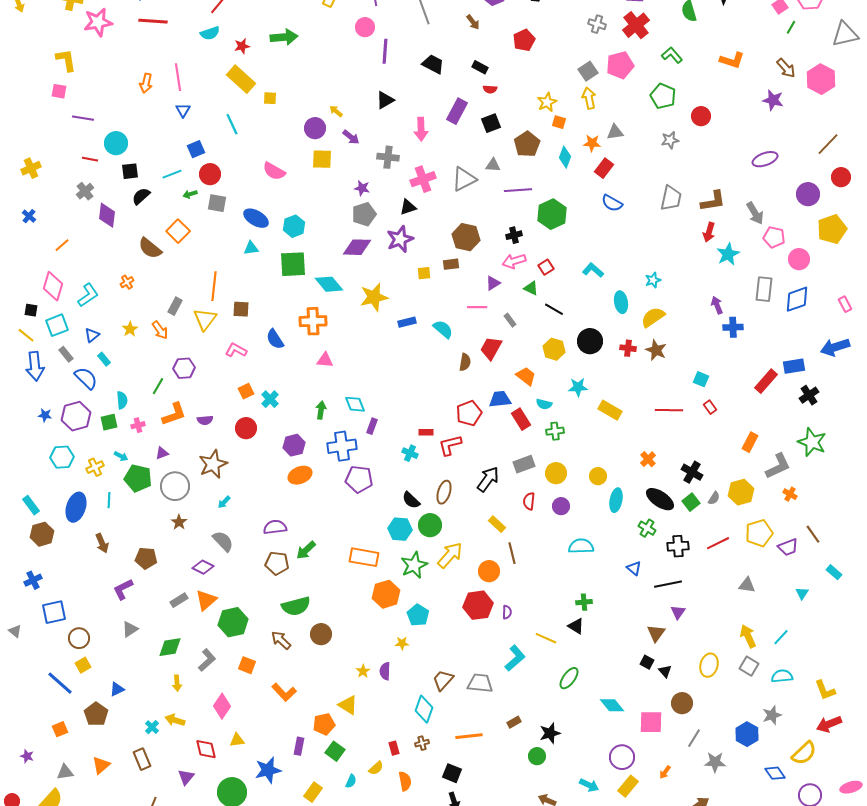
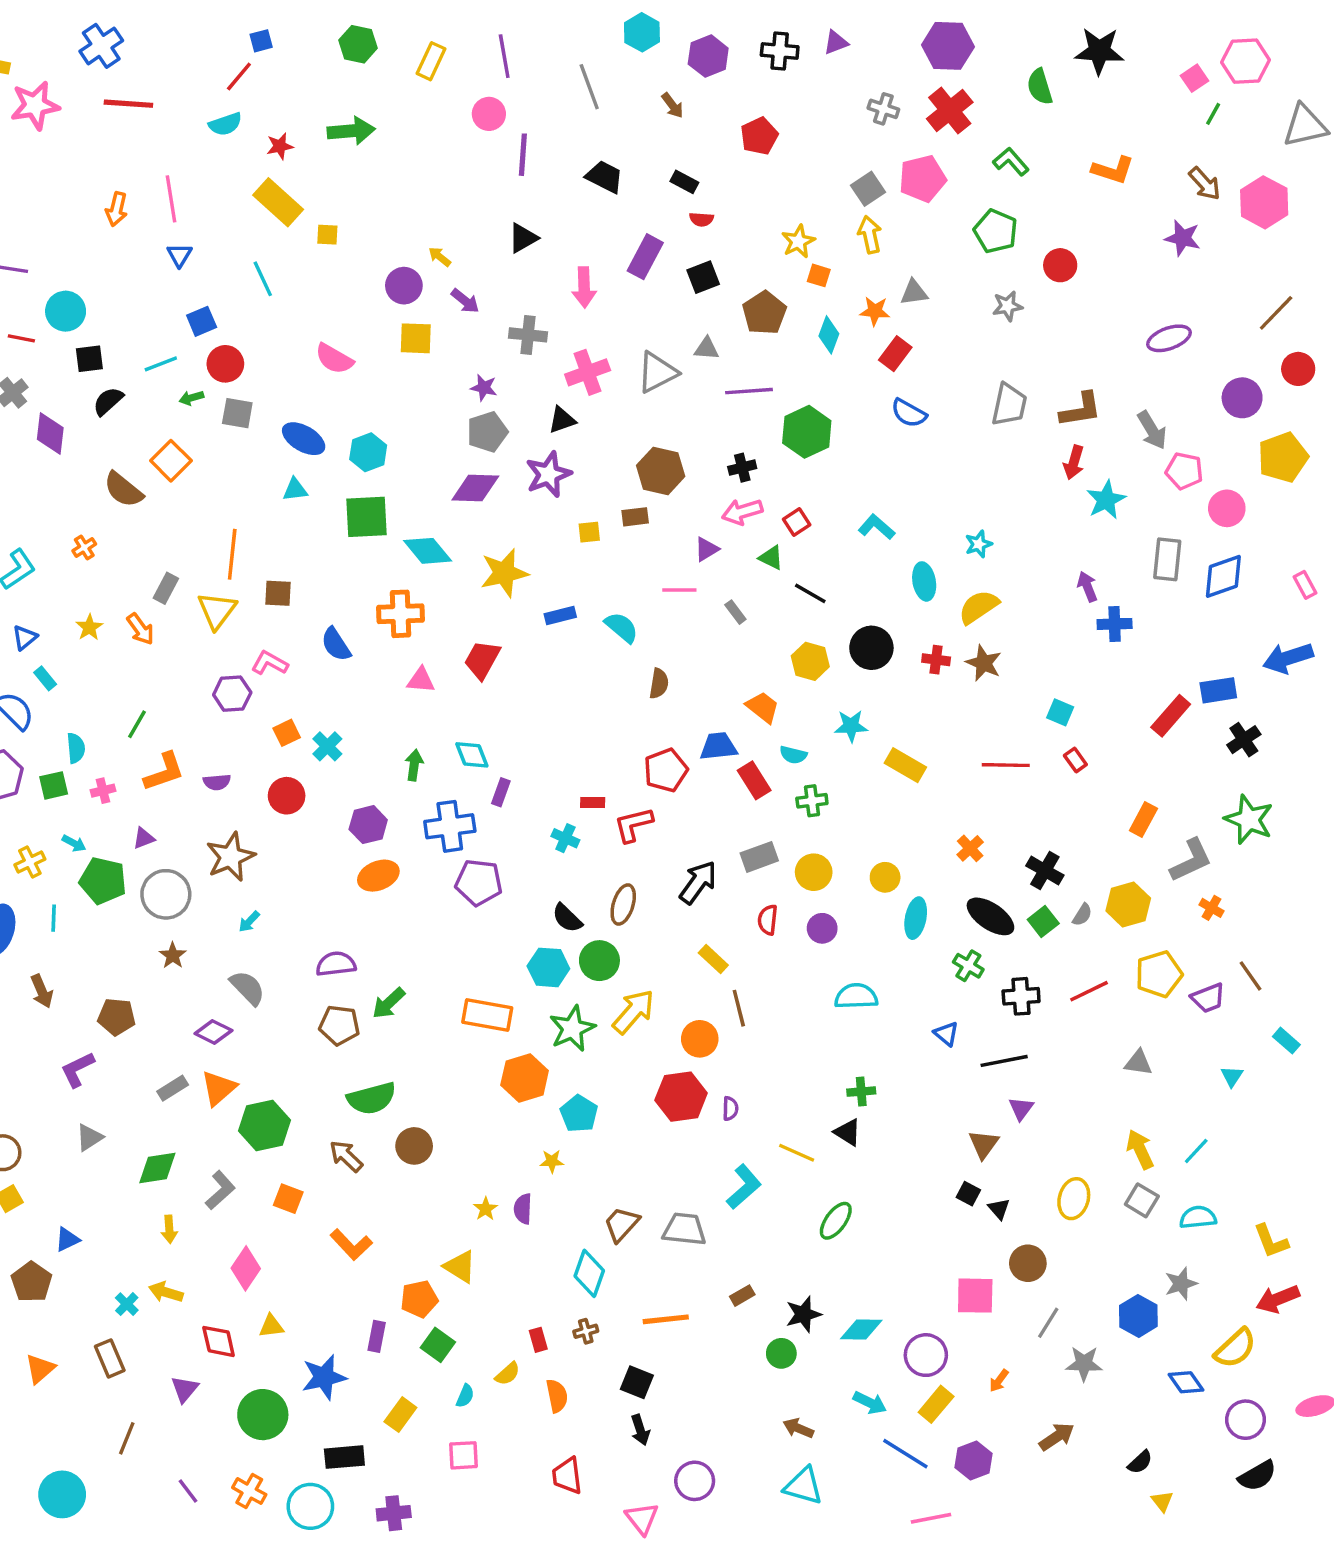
red trapezoid: (491, 348) -> (482, 660), moved
purple hexagon: (184, 368) -> (232, 694), moved
cyan diamond: (612, 705) -> (861, 1330), moved, turned -50

